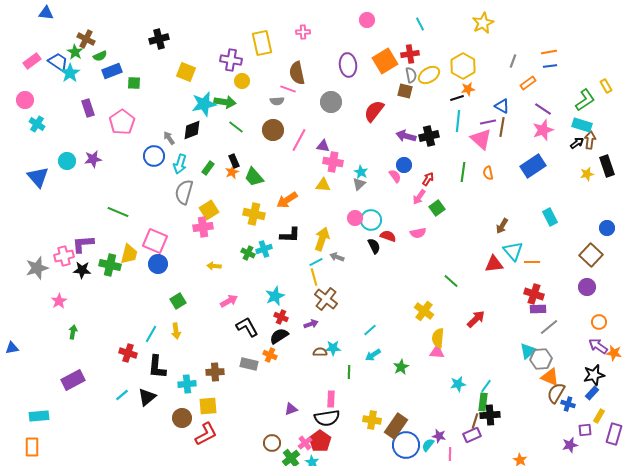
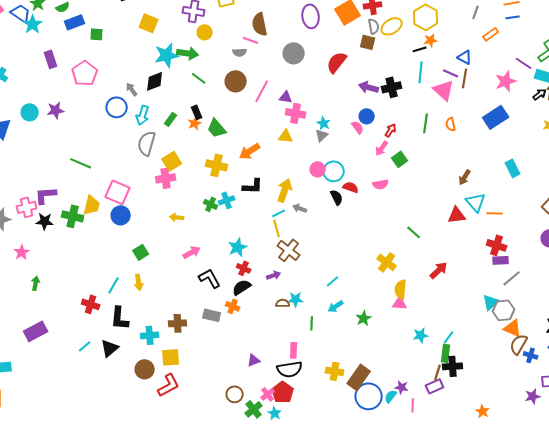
purple line: (543, 109) -> (524, 63), moved
purple line: (488, 122) -> (451, 73), turned 35

